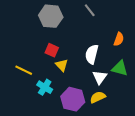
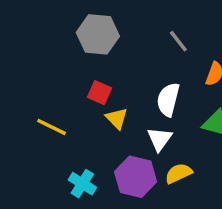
gray line: (90, 10) -> (178, 41), moved
white triangle: (100, 77) -> (160, 139), moved
cyan cross: (45, 87) -> (82, 184), moved

